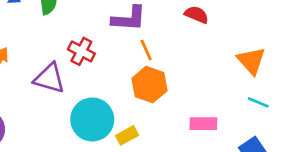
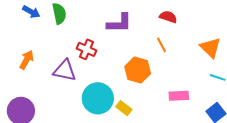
orange line: (146, 50) -> (161, 45), moved
yellow rectangle: (127, 135) -> (124, 108), turned 70

